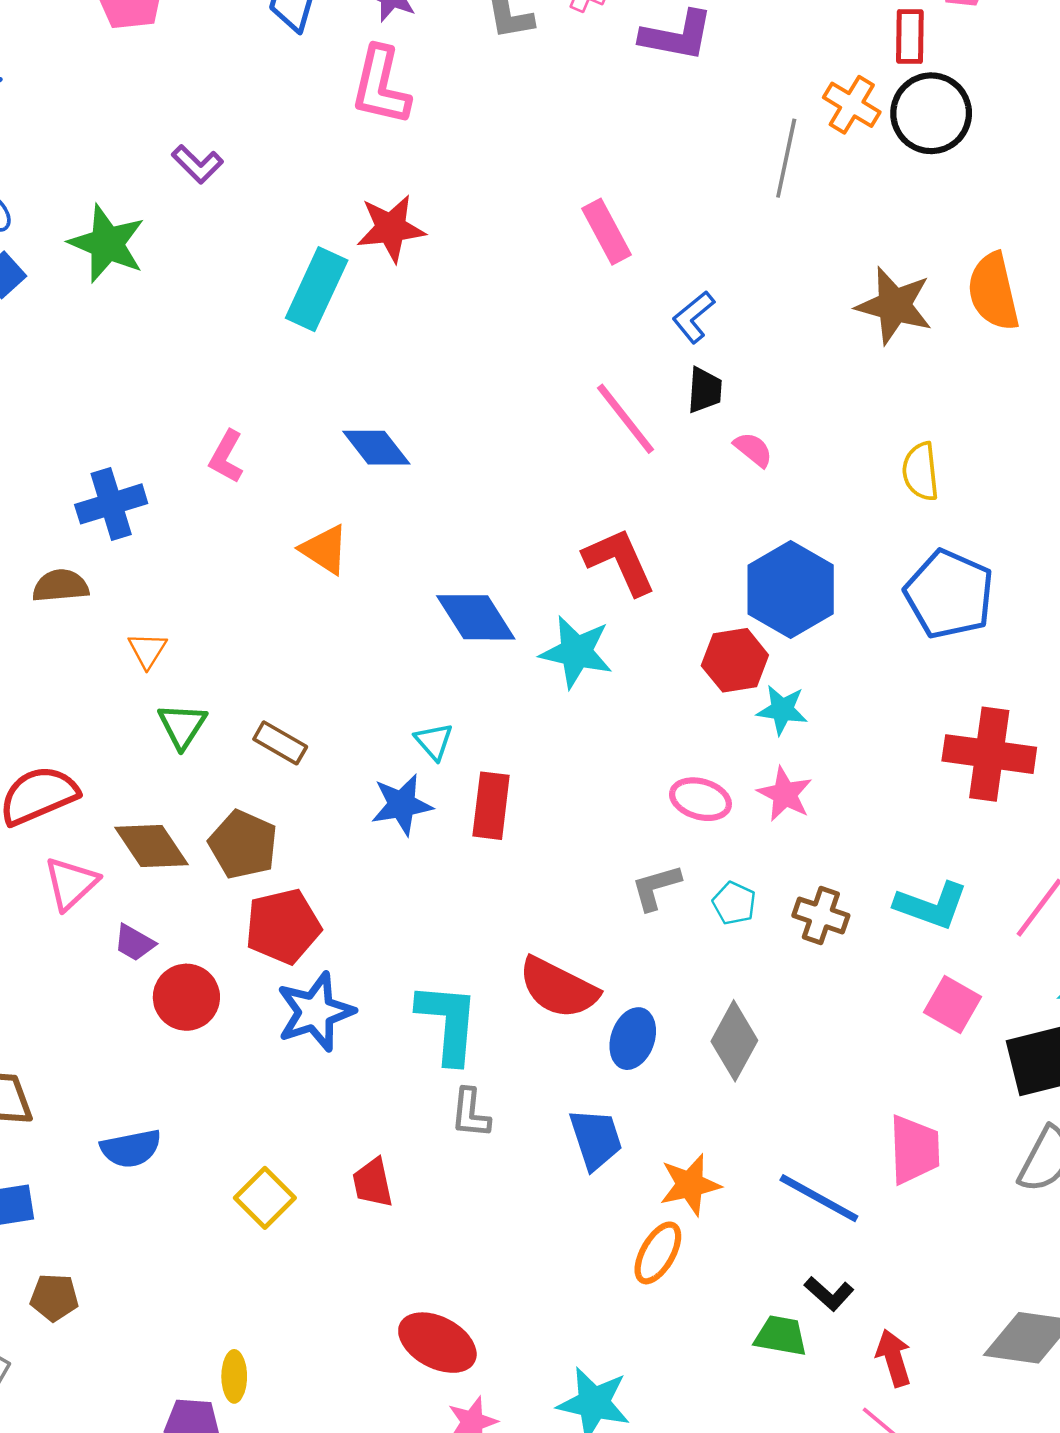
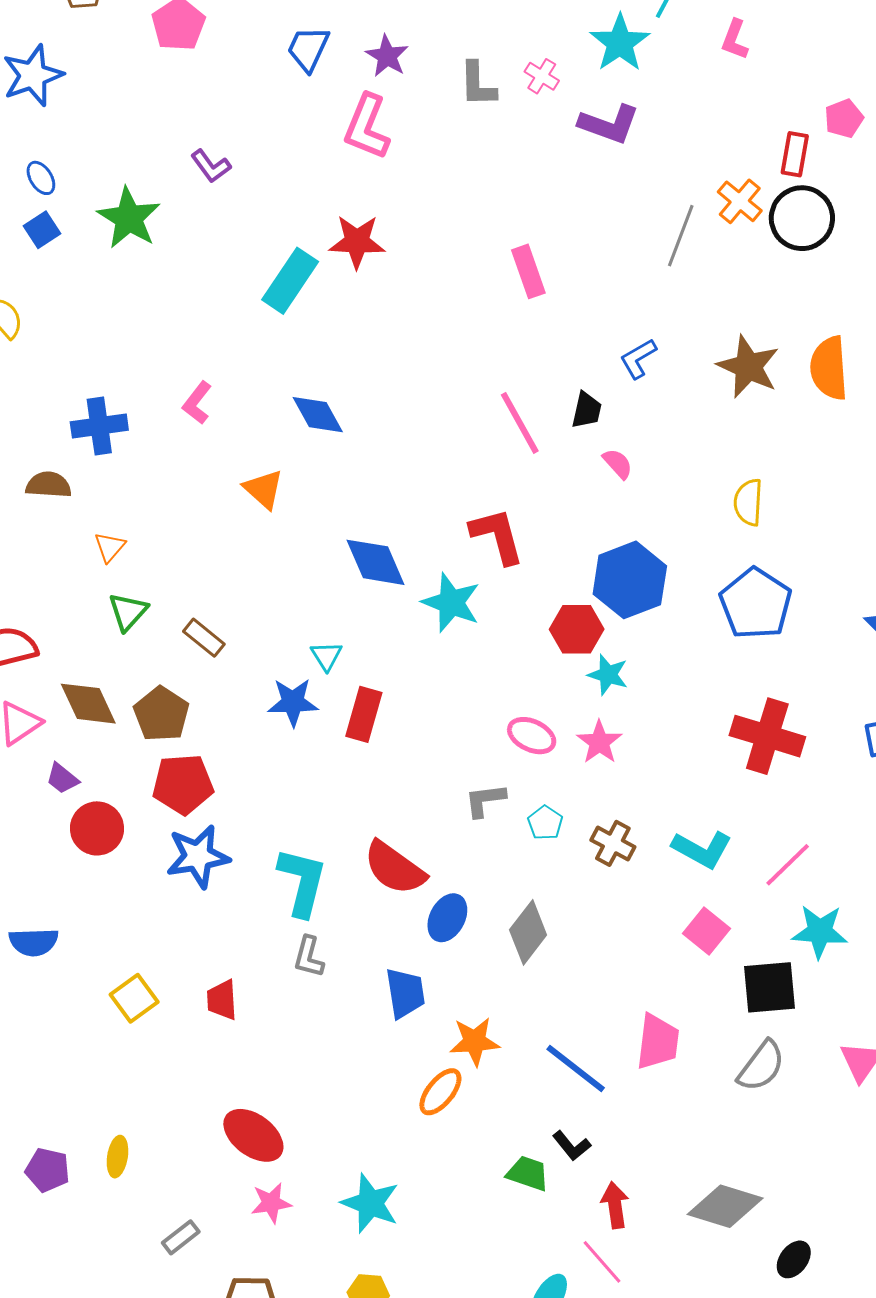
blue L-shape: (693, 317) -> (638, 359), moved
yellow ellipse: (234, 1376) -> (117, 1157), moved

